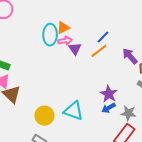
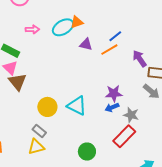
cyan ellipse: (50, 35) -> (63, 27), turned 50
pink arrow: (65, 41) -> (32, 29), moved
purple triangle: (75, 49) -> (86, 44), turned -48
purple star: (109, 94) -> (114, 94), turned 30

